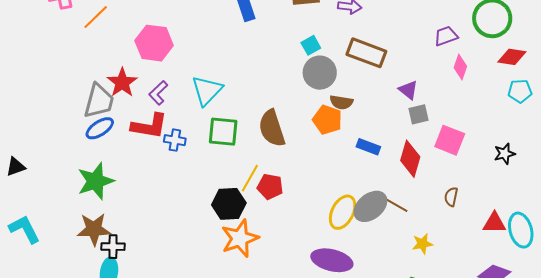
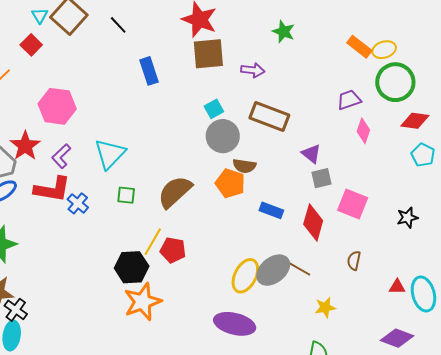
cyan pentagon: (520, 91) -> (423, 155), turned 30
brown semicircle: (272, 128) -> (175, 192), turned 66
green square: (223, 132) -> (126, 195), size x0.6
blue cross: (175, 140) -> (78, 203), turned 30
red triangle: (494, 223) -> (397, 287), size x0.7
black cross: (113, 247) -> (16, 310), turned 35

